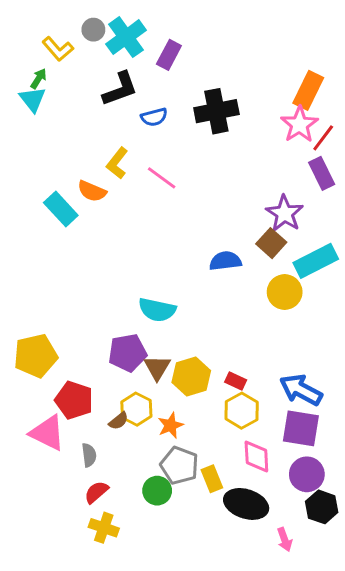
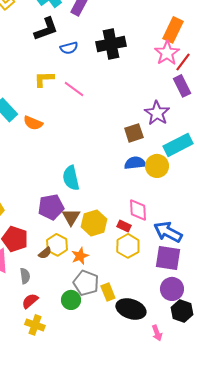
yellow L-shape: (117, 163) -> (44, 79), turned 50
orange semicircle: (92, 191) -> (33, 123), moved
brown square: (271, 243) -> (134, 133), moved, turned 30
blue semicircle: (225, 261) -> (135, 163), moved
cyan semicircle: (157, 310) -> (71, 178), turned 65
pink diamond: (256, 457) -> (138, 210), moved

